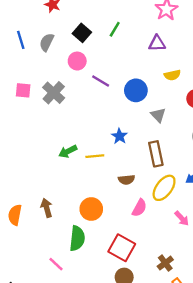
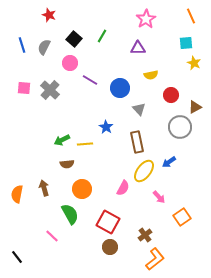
brown semicircle: (126, 180) -> (67, 164), moved
green semicircle: (77, 238) -> (70, 214), turned -35

